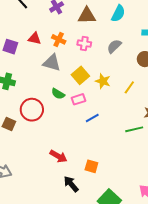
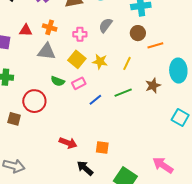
pink cross: (84, 44) -> (80, 34), moved
green line: (134, 129) -> (123, 93), moved

